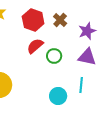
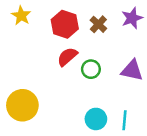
purple star: (87, 31) -> (132, 18), moved
cyan line: (81, 85) -> (125, 120), moved

